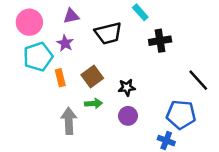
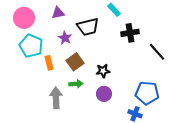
purple star: (65, 43) -> (65, 38), moved
cyan pentagon: (38, 57) -> (31, 46), turned -30
black line: (198, 80) -> (157, 52), moved

